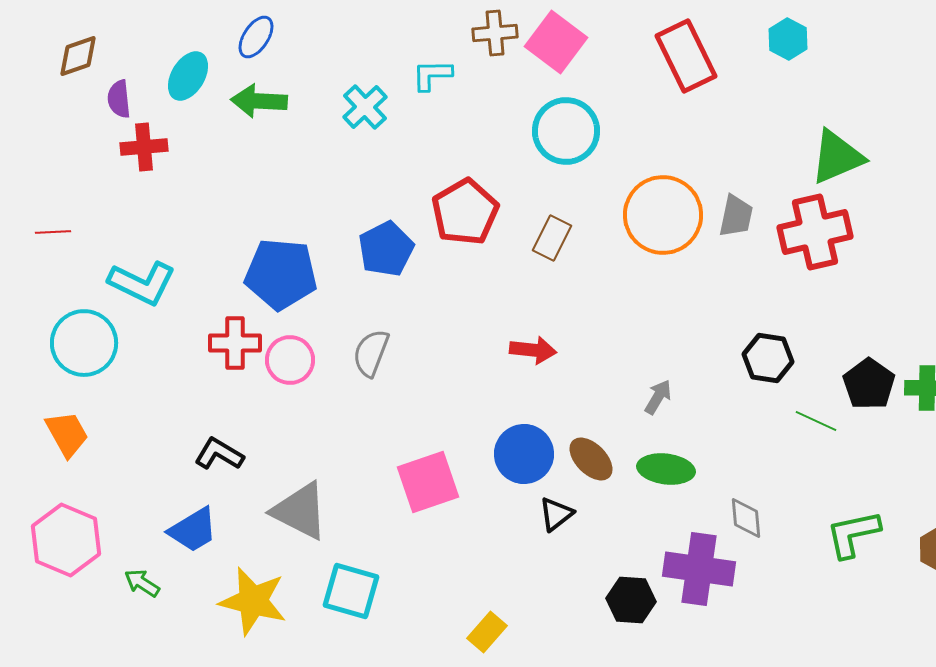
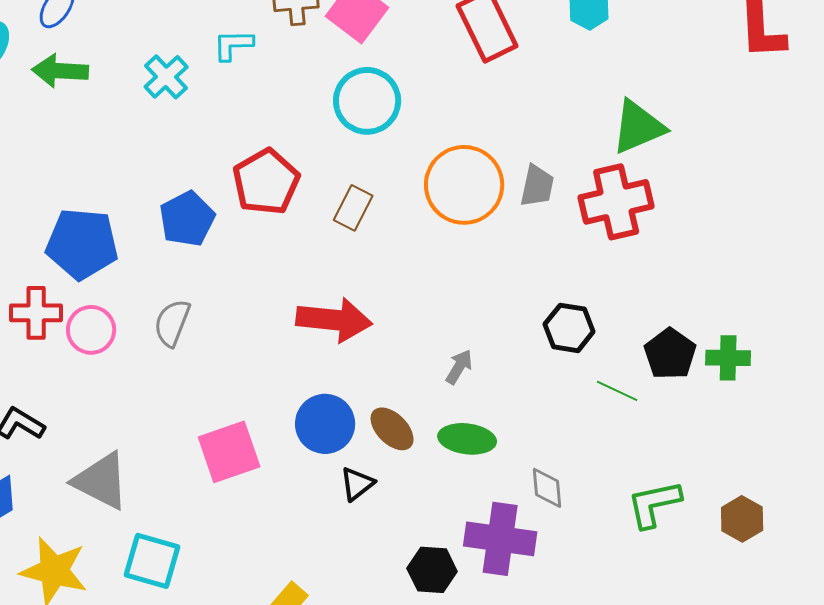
red arrow: (533, 350) -> (334, 320), size x1.6

